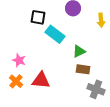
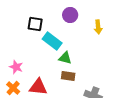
green triangle: (79, 51) -> (65, 58), moved, turned 40
brown rectangle: (83, 69) -> (68, 76), moved

